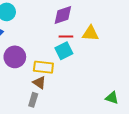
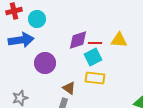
purple diamond: (63, 15) -> (78, 40), moved
yellow rectangle: (43, 67) -> (95, 78), moved

